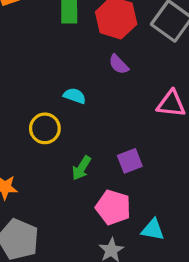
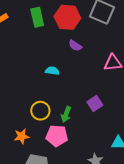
yellow circle: (45, 128) -> (40, 111), moved
pink pentagon: (113, 207) -> (57, 136), moved

